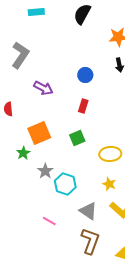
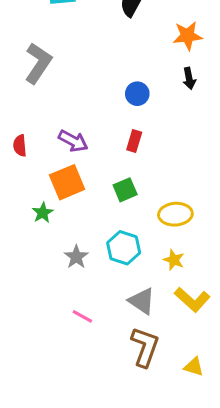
purple arrow: (43, 88) -> (73, 141), moved
gray star: (45, 171) -> (76, 257), moved
cyan hexagon: (65, 184) -> (124, 248), moved

